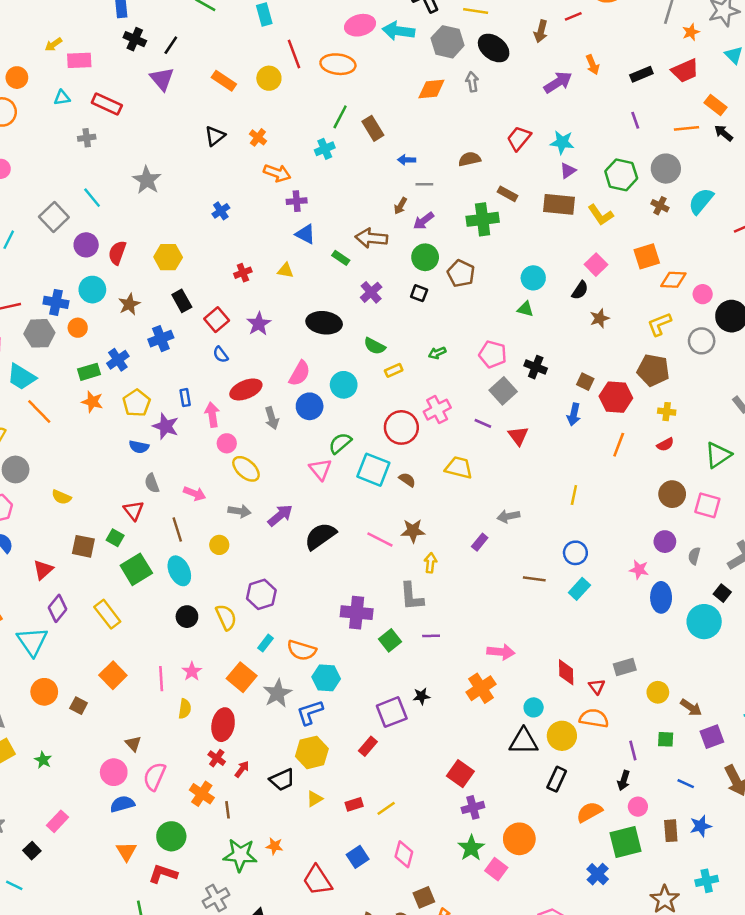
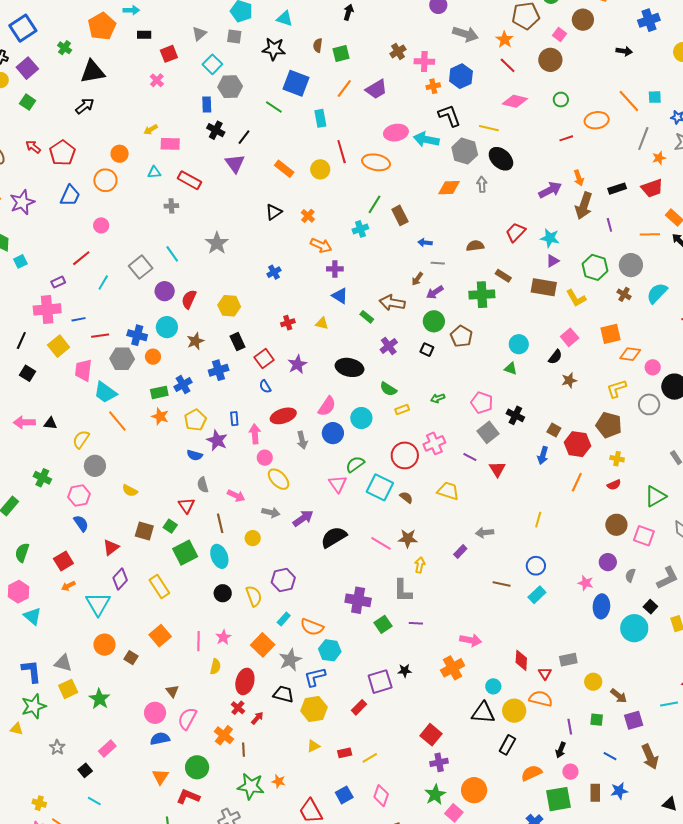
brown arrow: (541, 31) -> (584, 206), moved, size x1.5
green star: (43, 760) -> (99, 699), size x1.5
black trapezoid: (282, 780) -> (283, 694), moved, turned -145
cyan line: (14, 885) -> (94, 801), moved

